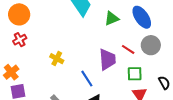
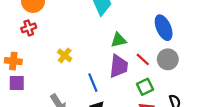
green triangle: (112, 18) -> (119, 40), moved
orange cross: (11, 72) -> (13, 61), turned 35
green square: (135, 74) -> (145, 87), turned -35

